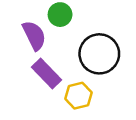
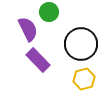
yellow hexagon: (78, 96) -> (84, 79), moved

